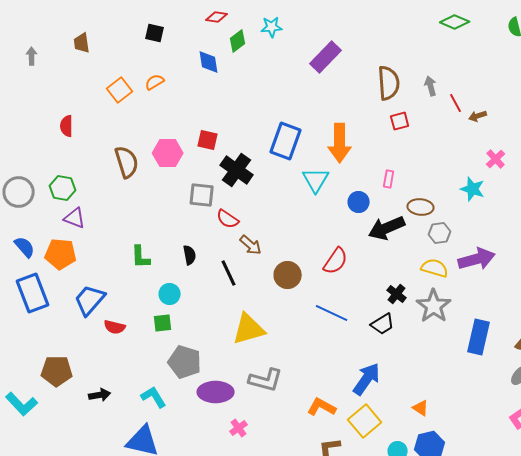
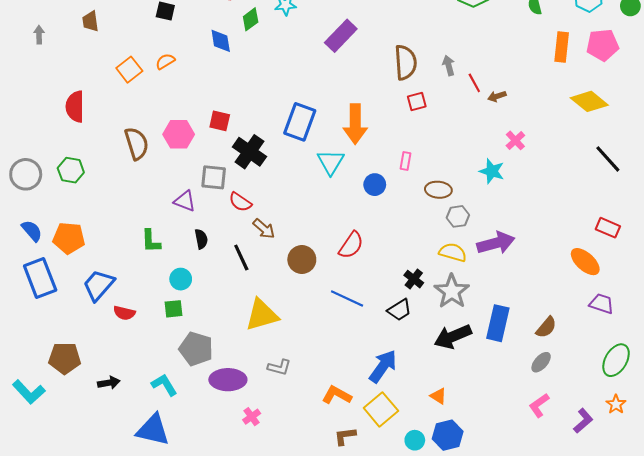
red semicircle: (67, 126) -> (75, 107), size x1.4
purple triangle: (75, 218) -> (185, 201), moved
black arrow: (387, 228) -> (453, 337), moved
gray L-shape: (266, 380) -> (279, 367), size x0.7

